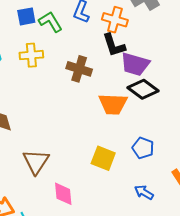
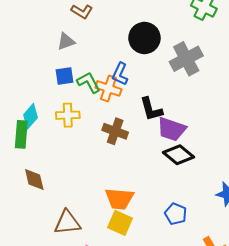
orange cross: (115, 20) -> (108, 88), moved
orange trapezoid: (113, 104) -> (119, 199), moved
yellow square: (103, 158) -> (120, 223), moved
brown triangle: (36, 162) -> (67, 223), turned 48

